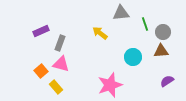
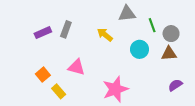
gray rectangle: (60, 43) -> (66, 29), moved
cyan circle: (133, 57) -> (140, 49), moved
pink triangle: (61, 64) -> (76, 67), moved

